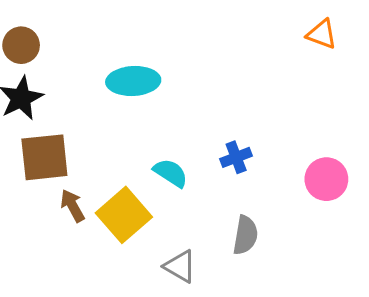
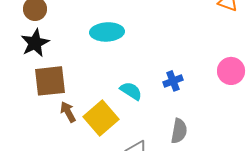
pink circle: (326, 179) -> (231, 71), moved

